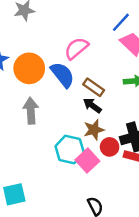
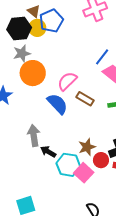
orange circle: (29, 68) -> (33, 73), moved
brown rectangle: (94, 87) -> (85, 99), moved
black arrow: (92, 106) -> (48, 152), moved

